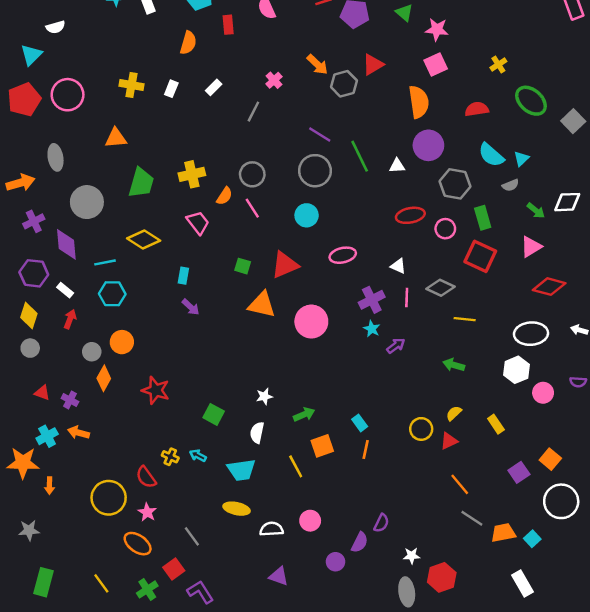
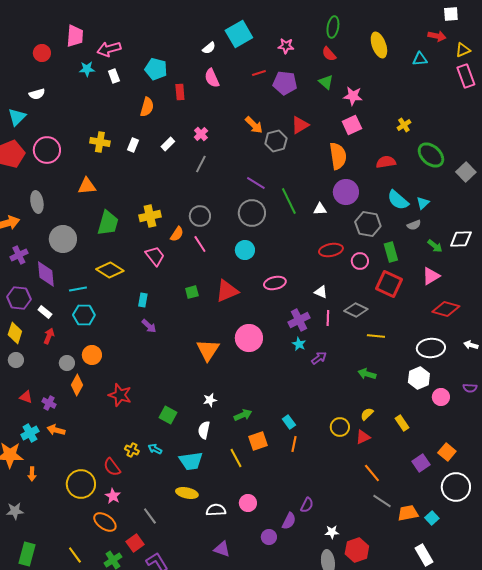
pink cross: (274, 80) -> (201, 134), moved
green square: (243, 266) -> (192, 292), turned -32
orange triangle: (262, 305) -> (208, 350), moved, turned 50

